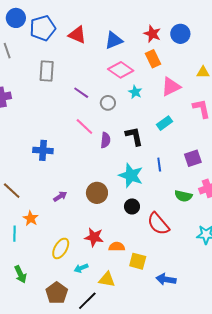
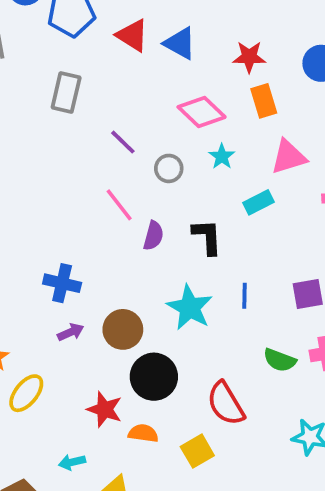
red star: (152, 34) -> (249, 57), moved, turned -30
blue triangle: (114, 40) -> (180, 43), moved, turned 42
cyan rectangle: (164, 123) -> (258, 202), moved
blue cross: (43, 150) -> (62, 283), moved
purple arrow: (60, 196) -> (71, 332), moved
black circle: (132, 206) -> (154, 377), moved, size x1.6
yellow ellipse: (61, 248) -> (26, 393), moved
yellow square: (138, 261) -> (197, 451), moved, turned 36

